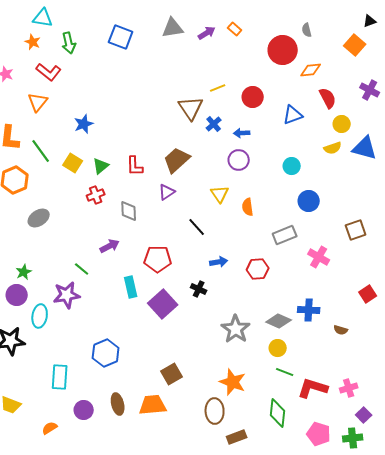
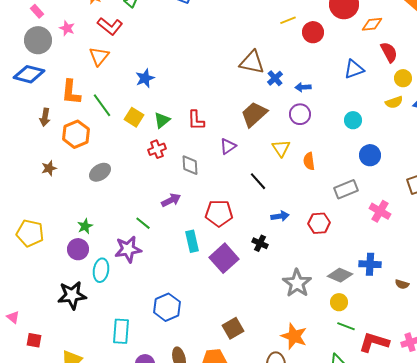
yellow line: (218, 88) -> (288, 20), moved
red circle: (253, 97) -> (313, 32), moved
brown triangle: (191, 108) -> (252, 62), turned -44
brown trapezoid: (177, 160) -> (254, 114), moved

